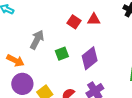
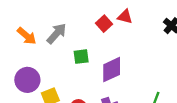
red triangle: (94, 19) -> (125, 17), moved
orange arrow: (15, 61) -> (27, 36), moved

